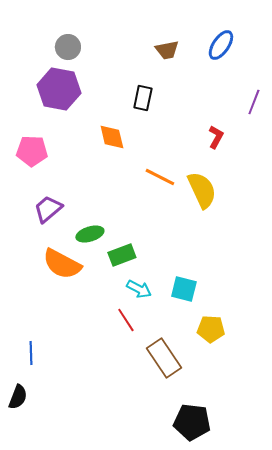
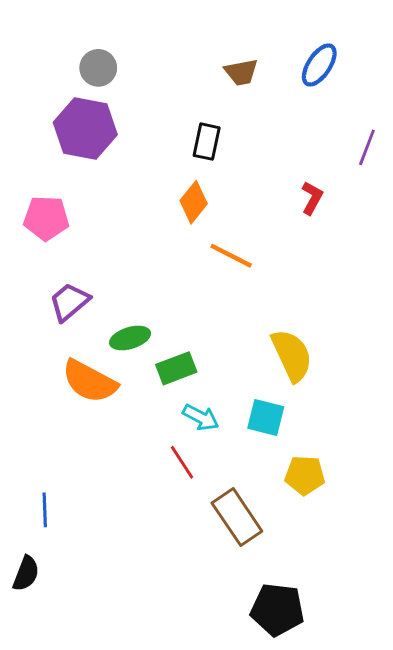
orange diamond: (112, 137) -> (194, 202), moved, turned 52
yellow semicircle: (202, 190) -> (292, 355), moved

